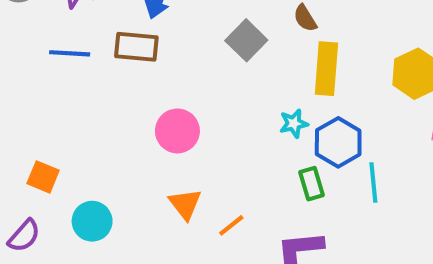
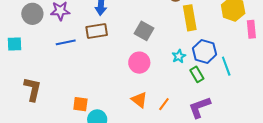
gray square: (246, 40) -> (144, 31), moved
cyan star: (294, 123) -> (179, 56), moved
pink circle: (177, 131) -> (139, 63), moved
orange square: (43, 177) -> (80, 104), moved

